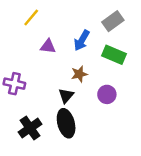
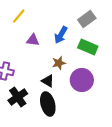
purple circle: (107, 94) -> (82, 80), size x1.5
black triangle: (66, 96) -> (48, 81), turned -40
black cross: (30, 128) -> (18, 97), moved

